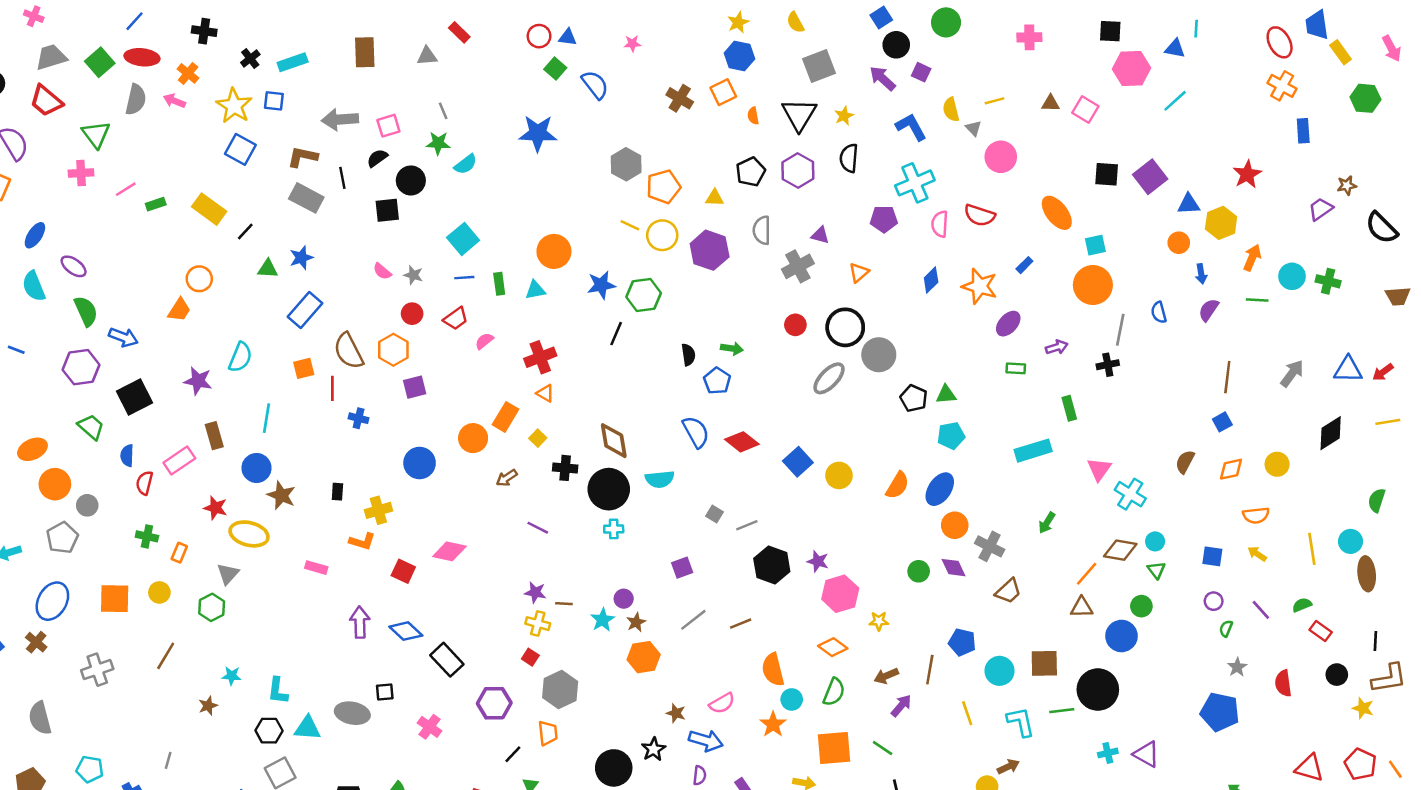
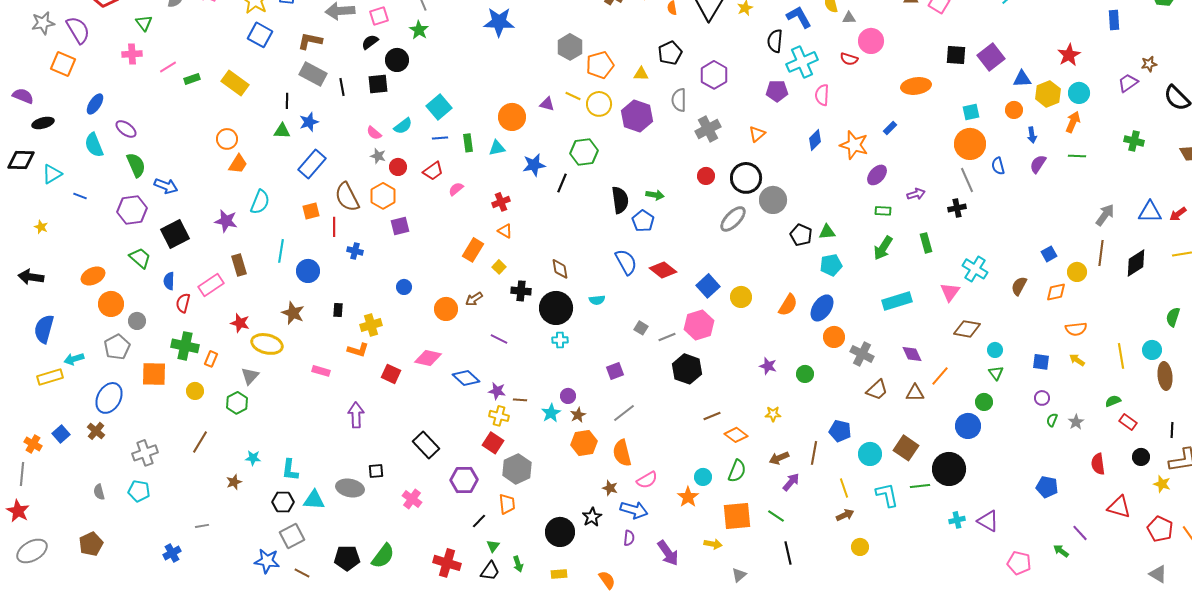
gray triangle: (973, 128) -> (849, 18), turned -48
green triangle: (96, 134) -> (144, 23), size x0.7
green star: (438, 143) -> (419, 30), turned 30
black semicircle: (849, 158) -> (775, 41), moved
cyan semicircle: (466, 164) -> (403, 126), moved
purple hexagon: (798, 171) -> (714, 75), moved
black line: (342, 178) -> (342, 87), moved
orange ellipse: (1057, 213) -> (916, 86), turned -60
red semicircle: (980, 215) -> (849, 59), moved, size x0.7
black line: (245, 231) -> (287, 101), moved, turned -42
purple triangle: (820, 235) -> (547, 104), moved
cyan square: (1095, 245) -> (971, 112), moved
gray star: (413, 275) -> (378, 156), moved
cyan circle: (1292, 276) -> (1079, 93), moved
blue star: (601, 285) -> (534, 165), moved
orange circle: (1093, 285) -> (970, 144), moved
orange trapezoid: (179, 310) -> (238, 164), moved
gray line: (1120, 330) -> (967, 180), turned -35
black semicircle: (688, 355) -> (620, 200), size x1.5
red cross: (540, 357) -> (501, 202), size x0.7
brown line: (1227, 377) -> (1101, 253), moved
orange circle: (473, 438) -> (446, 309), moved
brown diamond: (614, 441) -> (560, 269), size x0.7
cyan rectangle: (1033, 451) -> (897, 301), moved
blue circle: (420, 463) -> (404, 287), size x0.6
yellow circle: (1277, 464) -> (1077, 272), moved
blue circle: (256, 468) -> (308, 271), moved
cyan semicircle: (660, 479) -> (597, 300), size x0.7
cyan cross: (1130, 494) -> (975, 269), moved
green arrow: (1047, 523) -> (883, 248), moved, size x1.4
green cross: (147, 536) -> (185, 346), size x1.5
brown diamond: (1120, 550) -> (967, 329), moved
purple star: (818, 561) -> (768, 366), moved
purple diamond: (953, 568) -> (912, 354), moved
pink hexagon: (840, 594) -> (699, 325), moved
orange square: (115, 599) -> (154, 374), moved
brown triangle: (1082, 607) -> (915, 393), moved
purple line: (1261, 610) -> (1080, 533), moved
brown line: (741, 624) -> (712, 416), moved
blue diamond: (406, 631) -> (466, 378), moved
red square: (530, 657) -> (493, 443), size x1.5
brown square: (1044, 663) -> (906, 448), turned 35
gray star: (1237, 667) -> (1076, 422), moved
orange semicircle: (773, 670) -> (622, 453), moved
blue pentagon: (1220, 712) -> (1047, 487), size x0.7
gray semicircle: (40, 718) -> (99, 492), size x0.6
gray line: (168, 760) -> (202, 526), turned 64
brown arrow: (1008, 767) -> (845, 515), moved
red triangle: (1309, 768) -> (1119, 507), moved
cyan pentagon: (90, 769) -> (139, 491), moved

